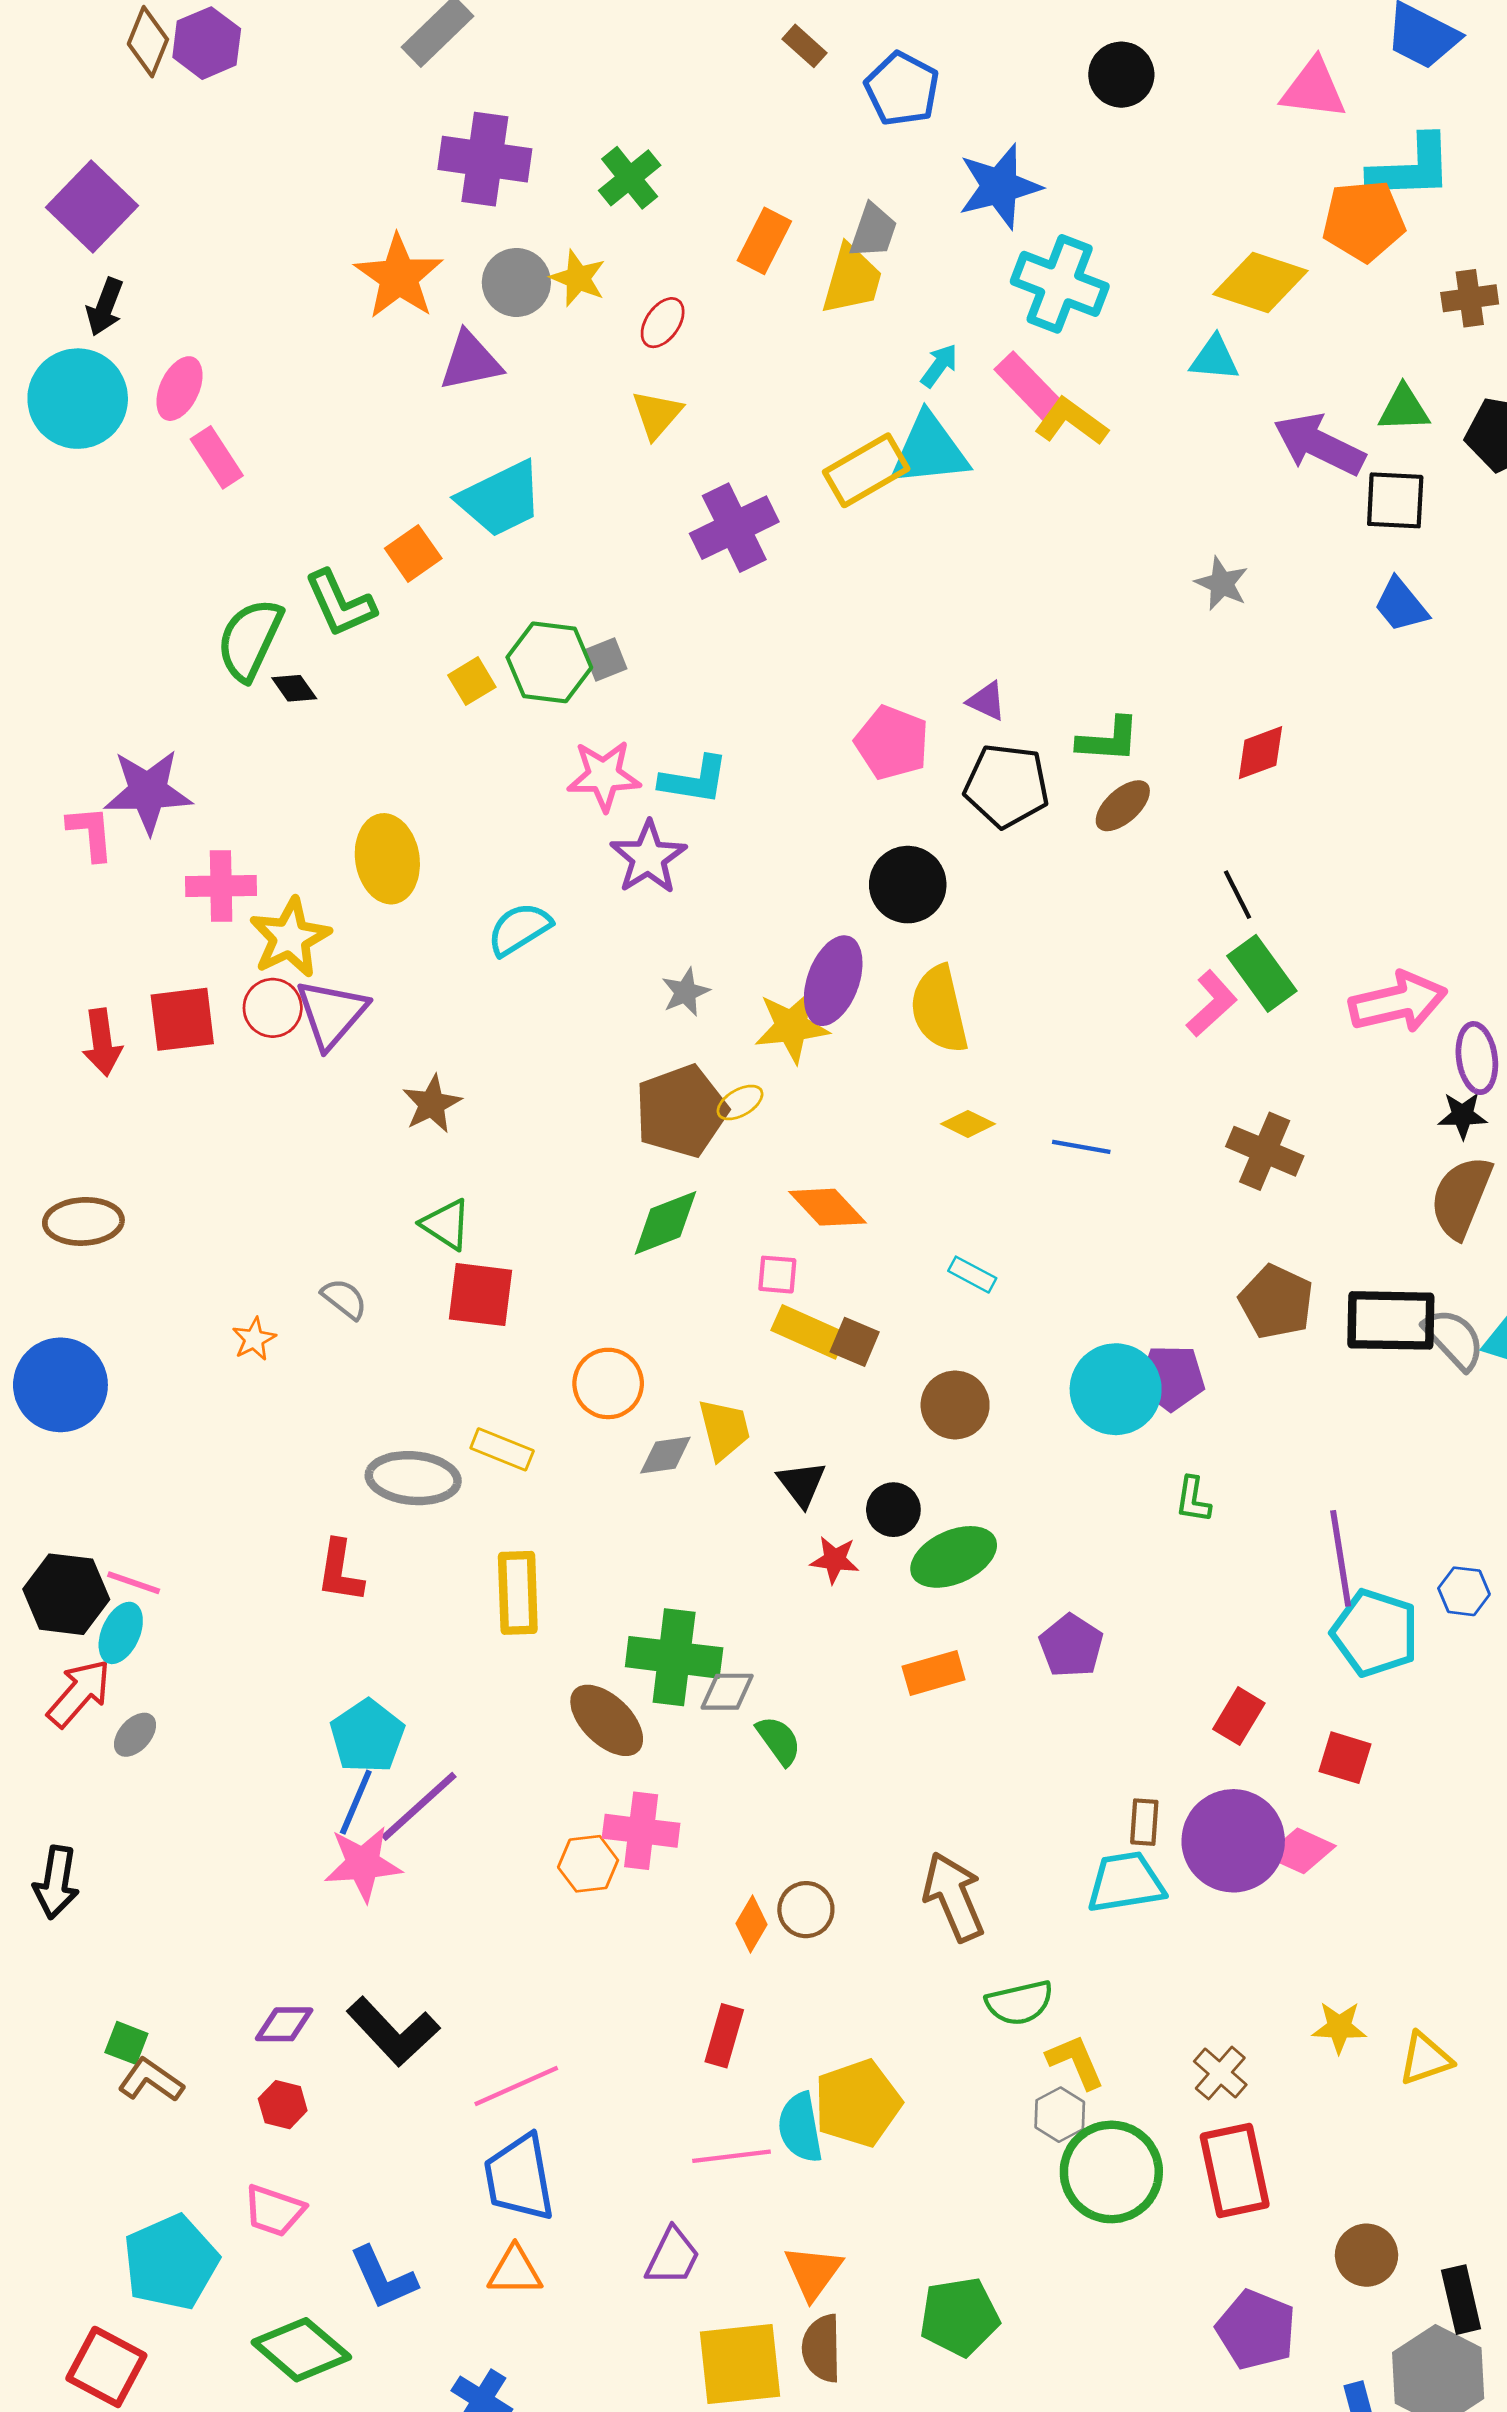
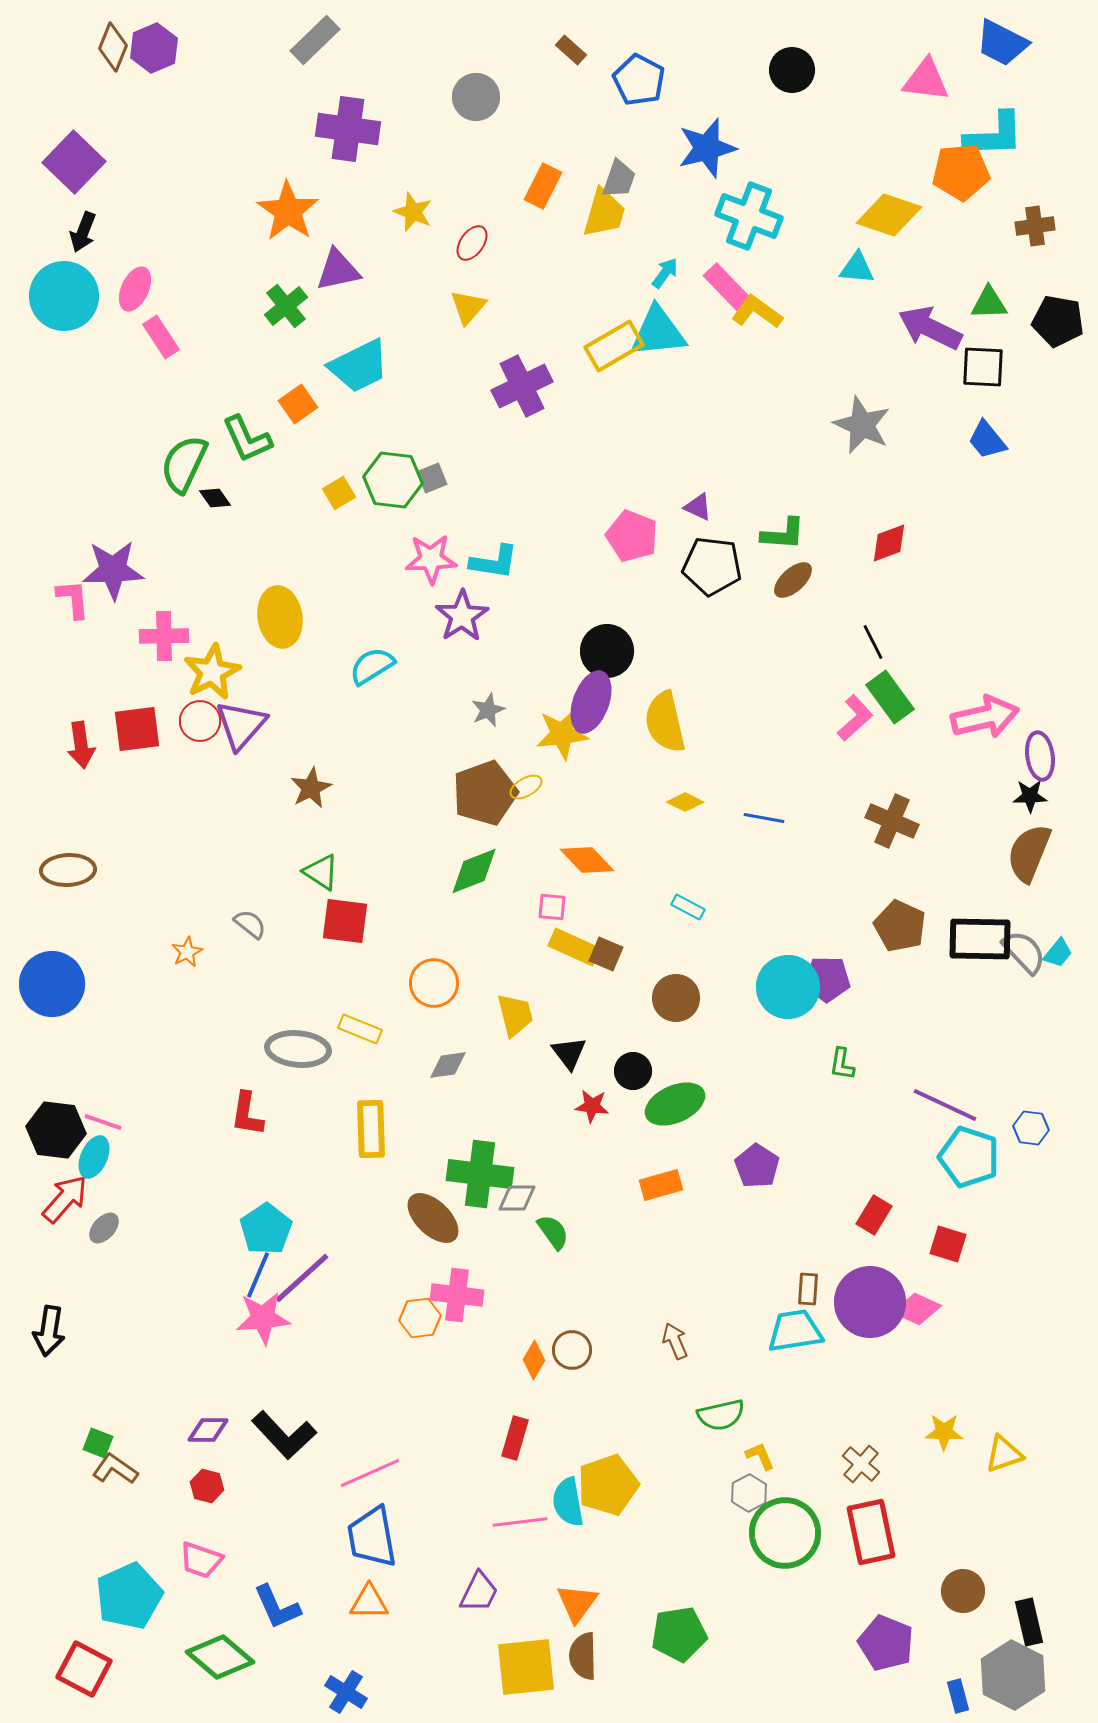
green cross: (630, 178) -> (286, 306), moved
gray circle: (516, 282) -> (476, 97), moved
gray star: (1222, 584) -> (862, 425), size x1.5
black circle: (908, 885) -> (607, 651), moved
gray diamond: (665, 1455) -> (448, 1065), moved
purple line: (1341, 1558) -> (945, 1105), turned -56
brown arrow: (954, 1897) -> (675, 1341), size x0.6
yellow L-shape: (1075, 2062) -> (760, 1456), size x0.7

